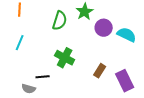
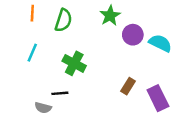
green semicircle: (60, 21) -> (63, 20), moved
green cross: (65, 58) -> (74, 63), moved

